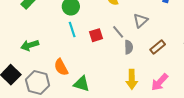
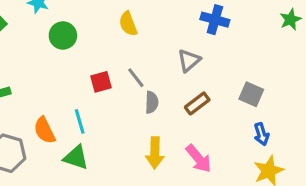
gray triangle: (140, 21) -> (189, 60), moved
cyan line: (72, 30) -> (80, 121), moved
pink arrow: (160, 82) -> (199, 159), turned -84

